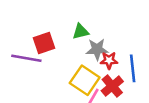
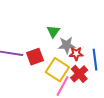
green triangle: (80, 32) -> (53, 31), turned -40
red square: (44, 43) -> (35, 57), moved

